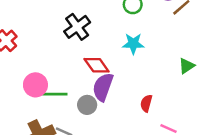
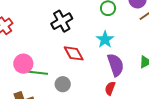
cyan star: (133, 44) -> (105, 39), turned 30
purple semicircle: (103, 87) -> (116, 65), moved, turned 135

